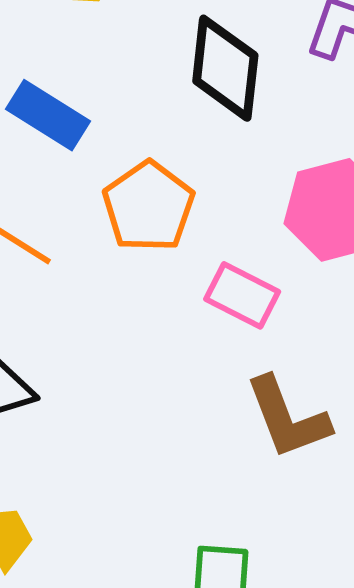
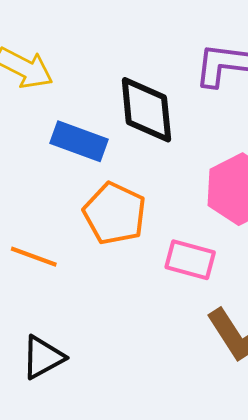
blue rectangle: (48, 115) -> (79, 141), moved

